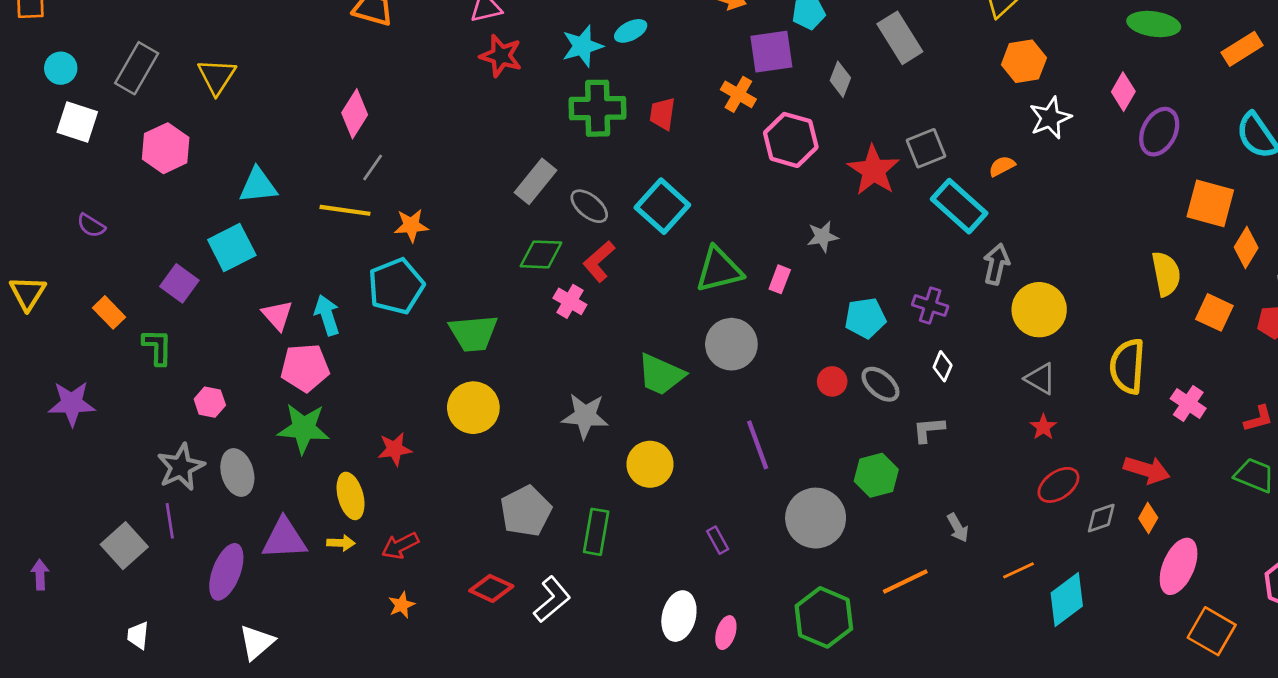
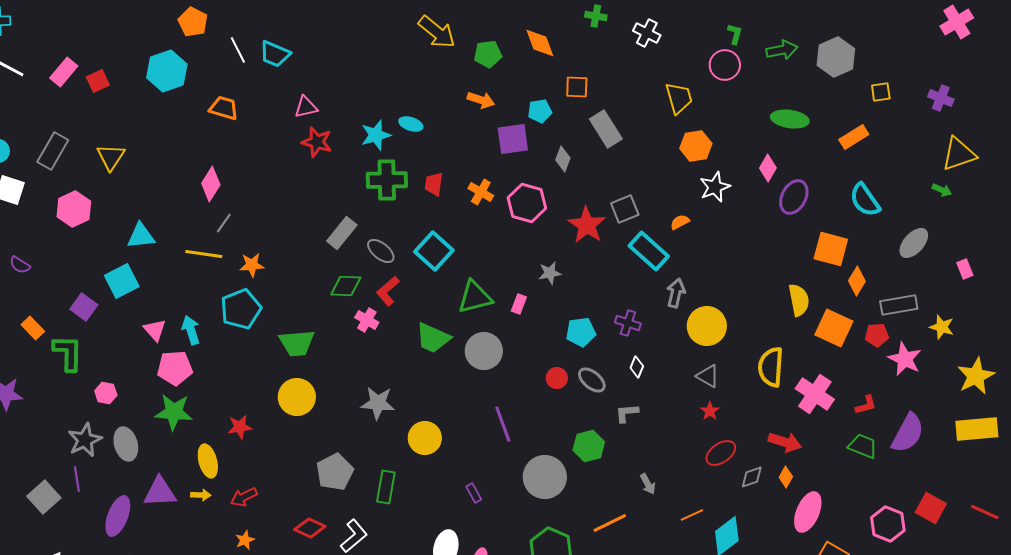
cyan ellipse: (631, 31) -> (411, 124), turned 45
orange cross: (738, 94) -> (481, 192), moved
orange square: (1214, 312) -> (834, 328), size x1.4
green L-shape: (157, 347) -> (68, 353), size x1.4
green trapezoid: (661, 375) -> (433, 338), moved
pink cross: (1188, 404) -> (815, 394), size x1.5

